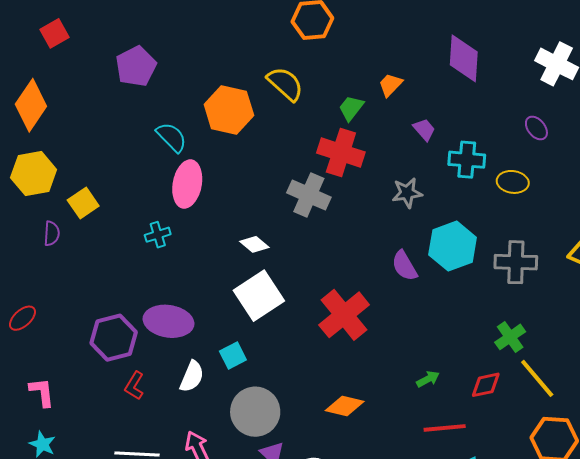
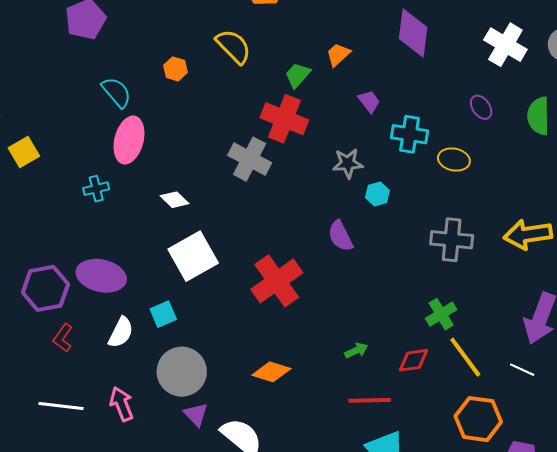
orange hexagon: (229, 110) -> (175, 69), size x0.5
white diamond: (254, 244) -> (174, 200), moved
cyan hexagon: (453, 246) -> (377, 194), moved, size x0.5

